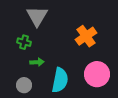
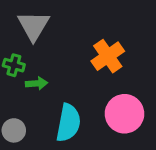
green arrow: (37, 62) -> (37, 83), moved

